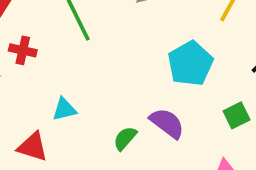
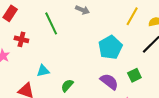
purple semicircle: (167, 123) -> (109, 82), moved
green semicircle: (125, 138) -> (67, 86), moved

